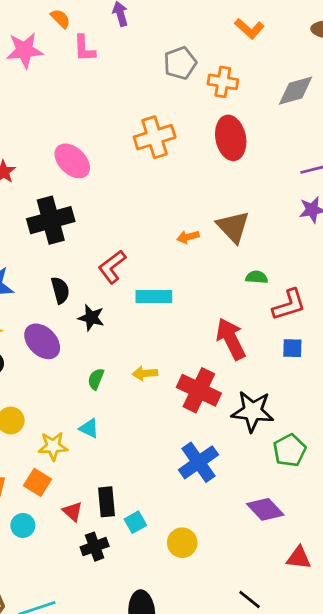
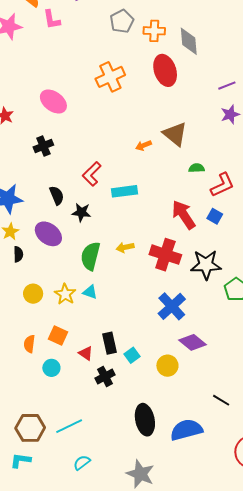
gray diamond: (296, 91) -> (189, 41), moved, turned -72
black cross: (51, 220) -> (43, 146), size x0.6
blue square: (292, 348) -> (215, 216), moved, turned 35
green semicircle: (96, 379) -> (90, 256), size x1.8
yellow star: (53, 446) -> (65, 294), moved, turned -30
purple diamond: (265, 509) -> (192, 342), moved

